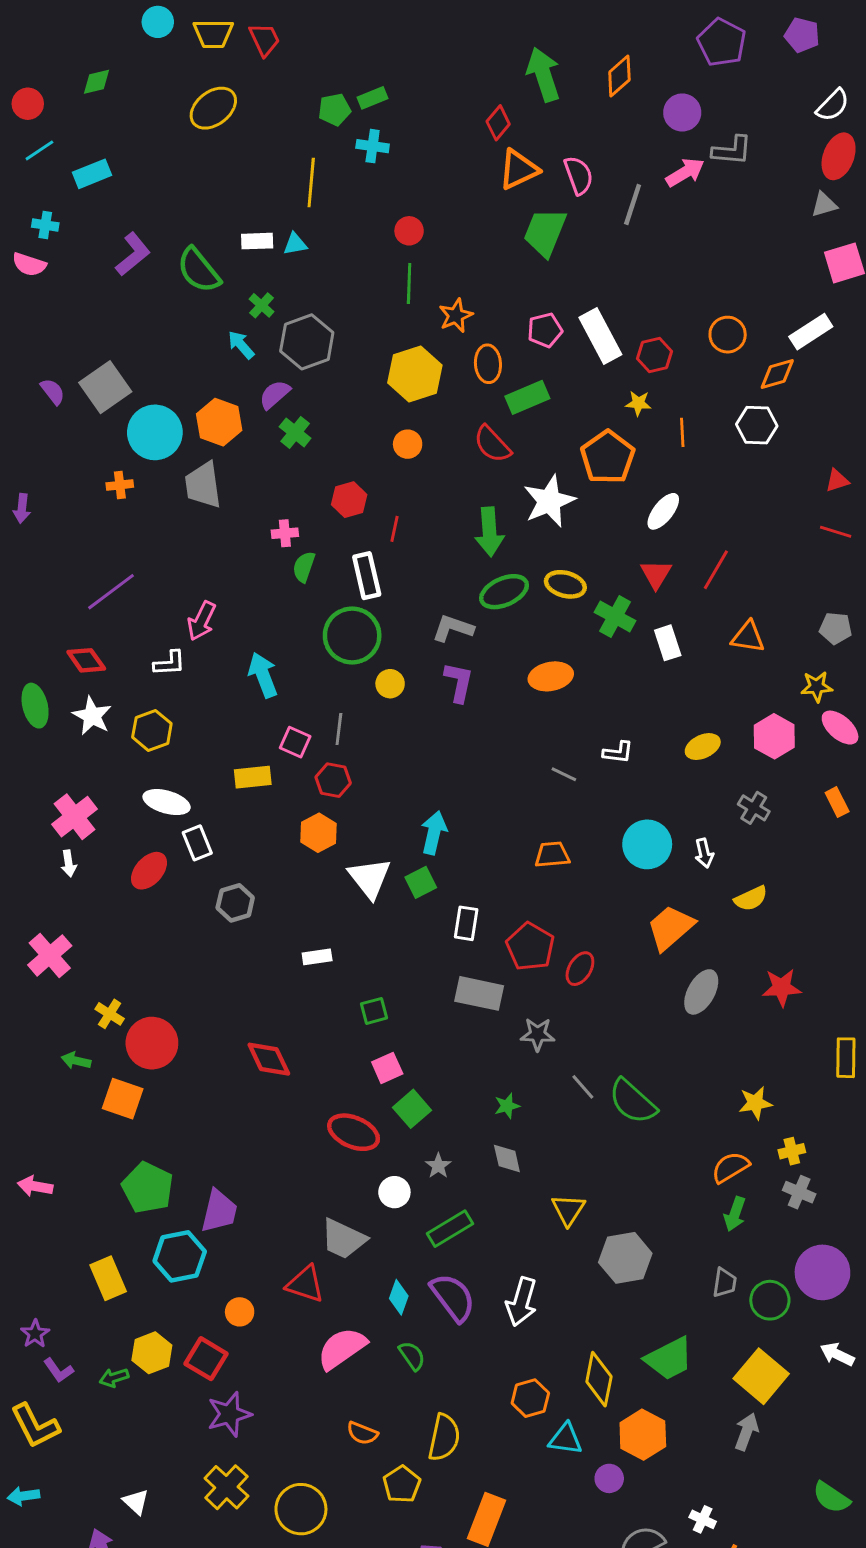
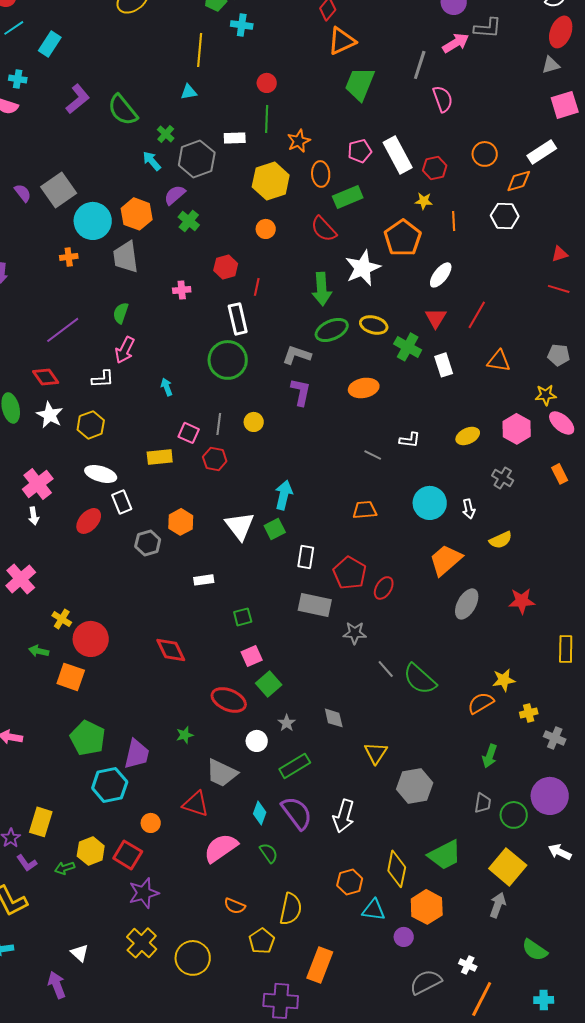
cyan rectangle: (92, 174) -> (50, 44), turned -35
pink semicircle: (579, 175) -> (443, 99), moved
white rectangle: (257, 241) -> (235, 138), moved
green semicircle: (304, 567) -> (121, 313), moved
cyan arrow: (263, 675) -> (167, 387), size x0.6
yellow circle: (390, 684) -> (254, 422), moved
orange hexagon: (318, 833) -> (181, 522), moved
green star: (507, 1106) -> (185, 735), moved
orange semicircle: (730, 1167) -> (481, 703), moved
gray cross: (799, 1192) -> (555, 738), moved
yellow rectangle: (108, 1278) -> (41, 822), moved, turned 40
green semicircle: (831, 1497) -> (535, 950), moved

